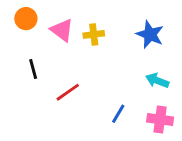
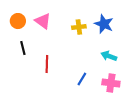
orange circle: (26, 19) -> (18, 21), moved
yellow cross: (94, 34) -> (79, 27), moved
red line: (68, 92) -> (47, 64), turned -54

